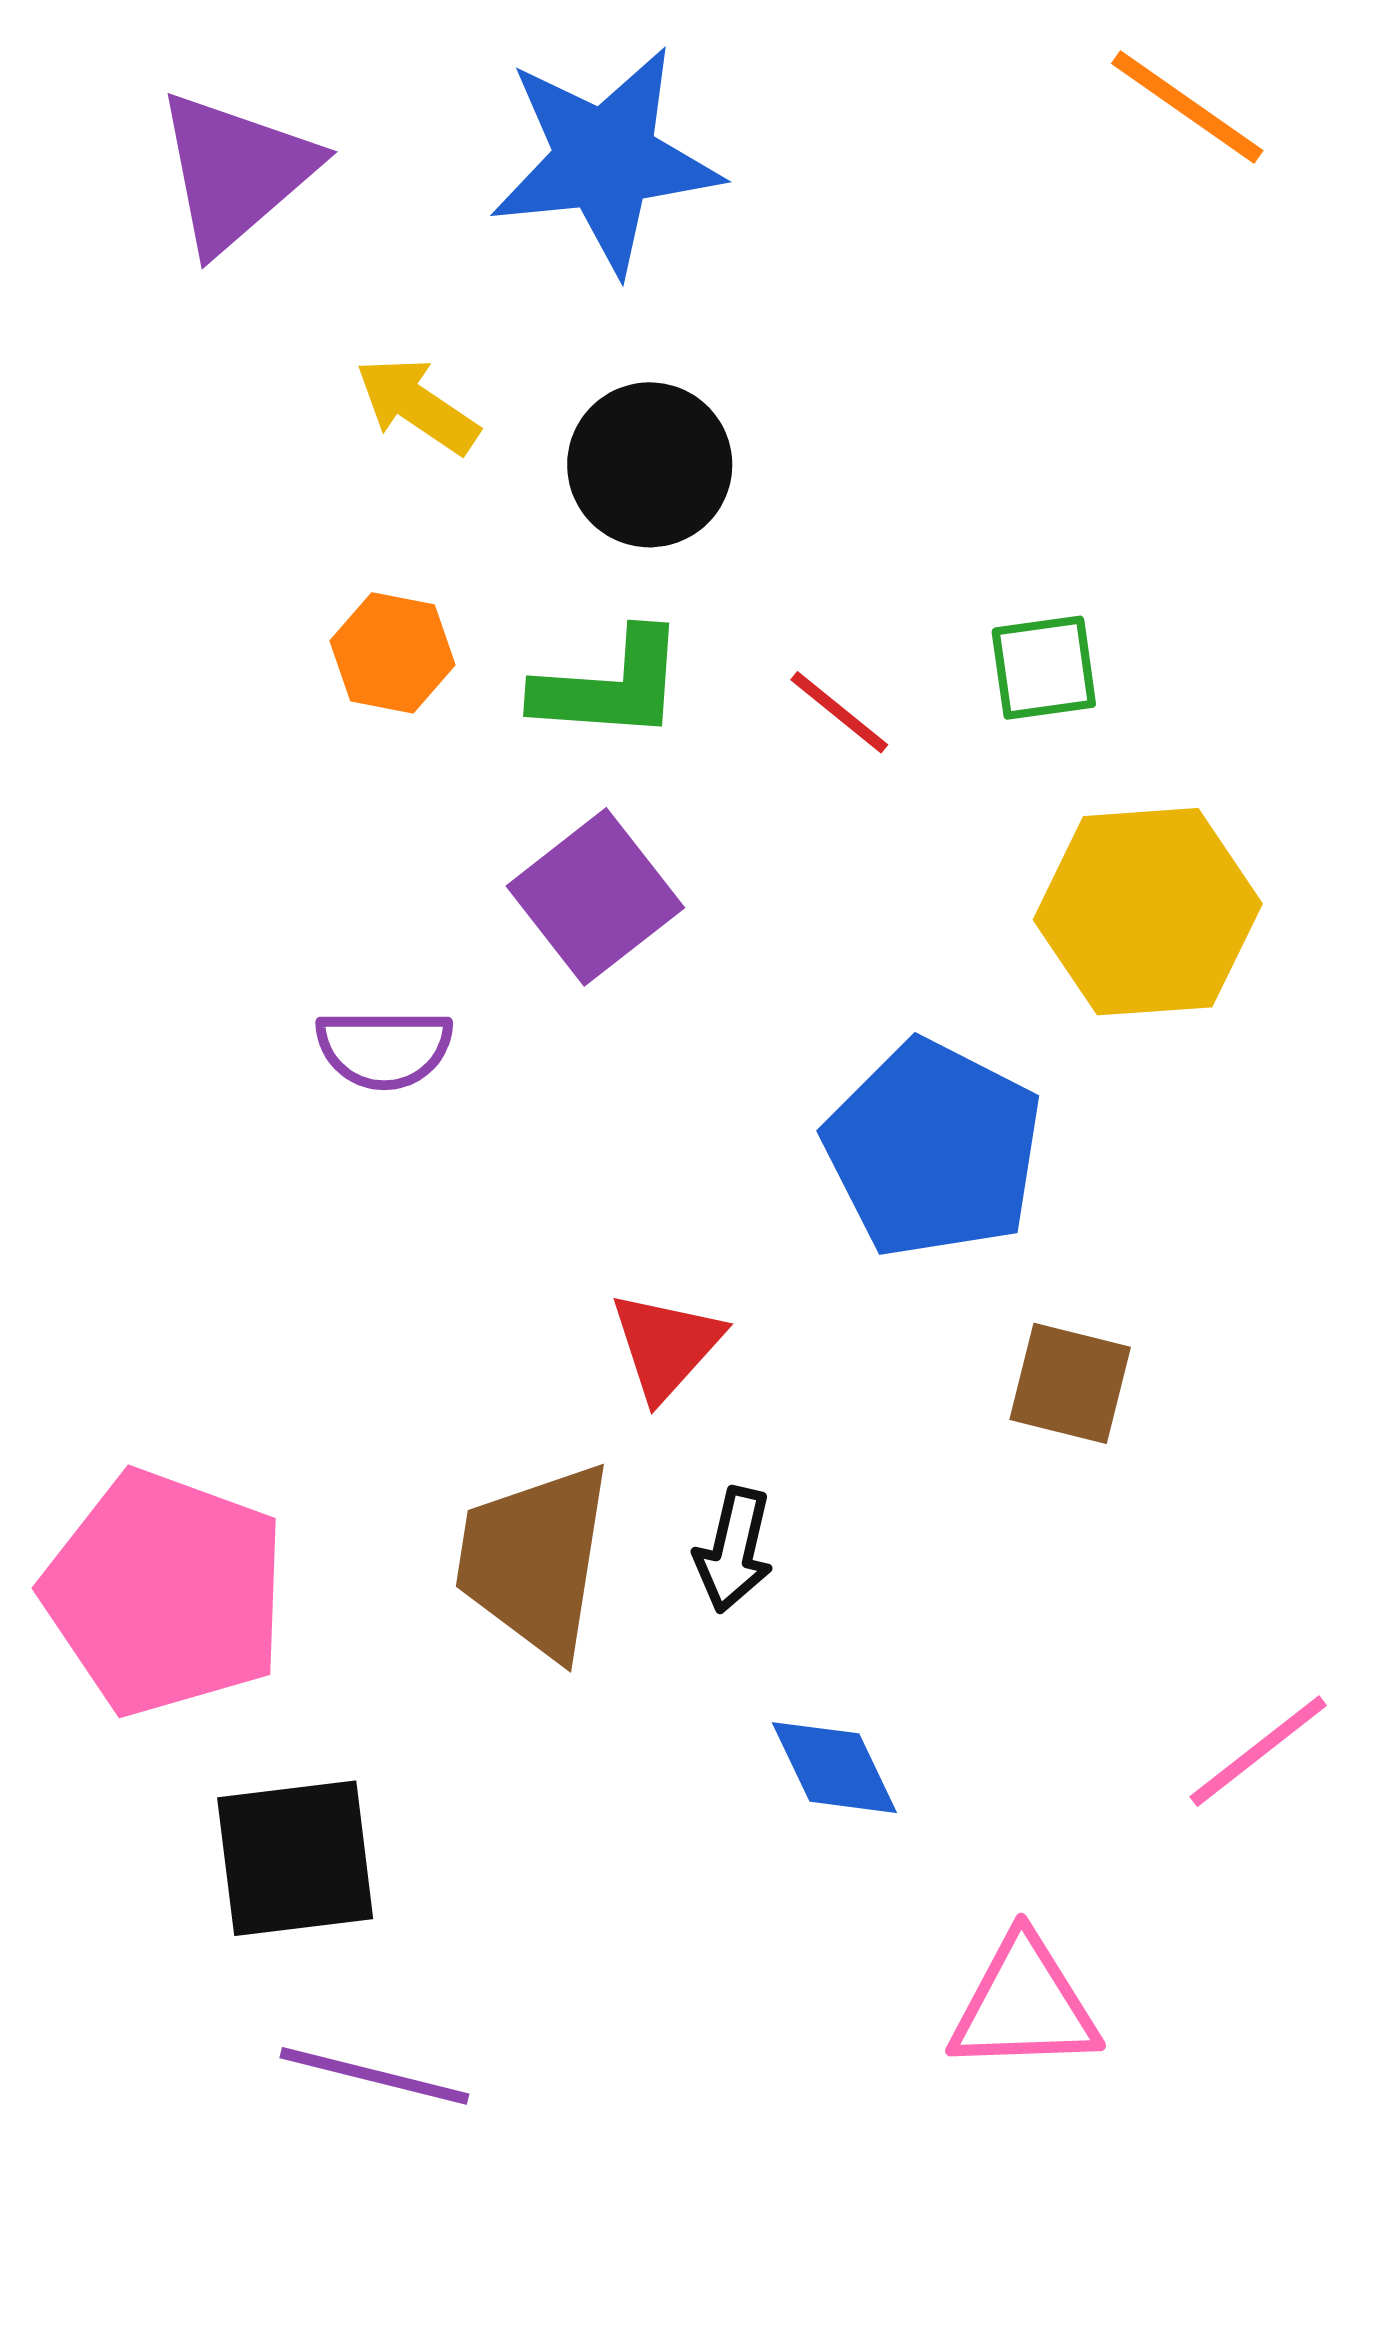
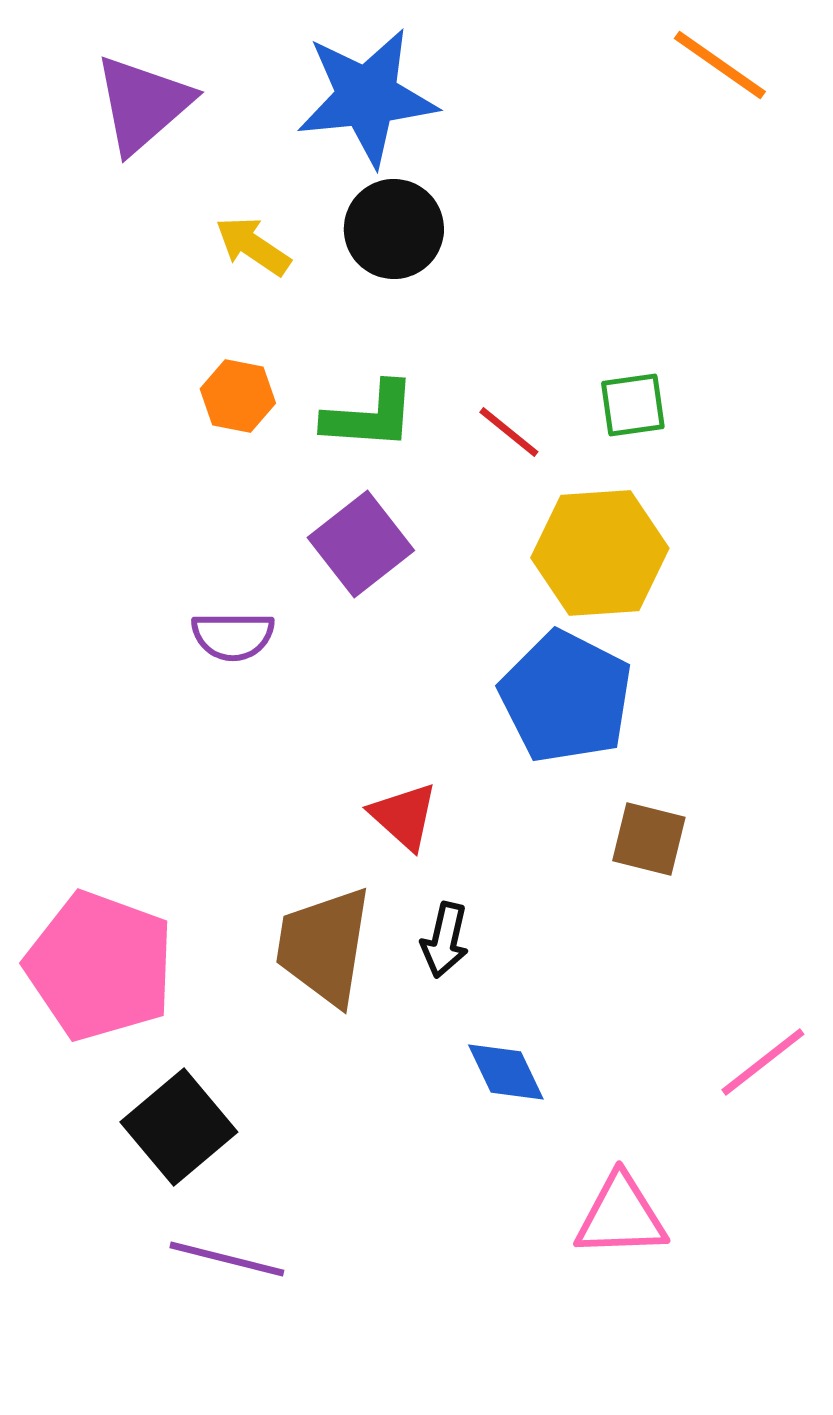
black circle: (650, 465) -> (394, 229), moved
yellow hexagon: (1148, 912) -> (600, 553), moved
red triangle: (666, 1345) -> (404, 816), turned -30
black square: (295, 1858) -> (179, 1127), turned -33

